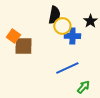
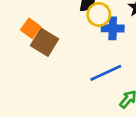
brown square: (23, 46) -> (45, 42), turned 30

